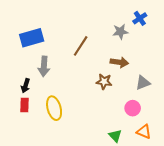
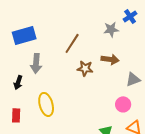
brown star: (104, 82) -> (85, 68), moved
red rectangle: (24, 105) -> (16, 115), moved

